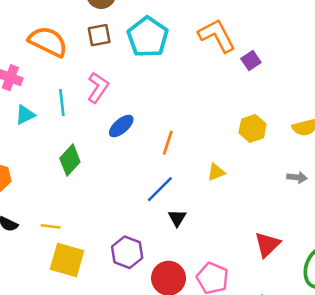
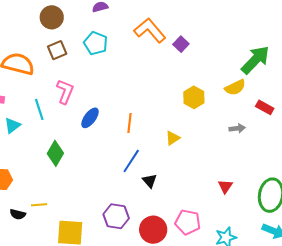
cyan pentagon: (148, 37) -> (96, 43), size x0.7
yellow line: (51, 226) -> (39, 205), moved
red triangle: (267, 245) -> (225, 186), size x0.7

